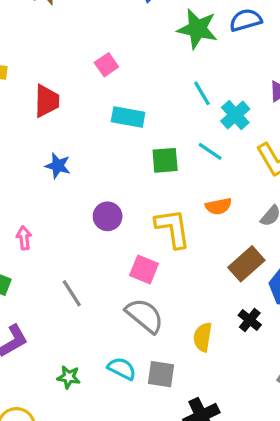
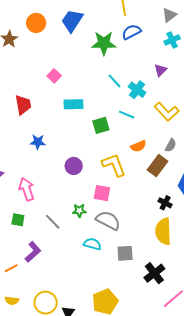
pink arrow: (24, 238) -> (27, 189), size x1.6
brown rectangle: (246, 264) -> (157, 166), moved
gray line: (72, 293) -> (53, 222), moved
black cross: (250, 320) -> (165, 203), moved
yellow semicircle: (203, 337) -> (163, 231), moved, size x1.5
cyan semicircle: (122, 369) -> (92, 244), moved
green star: (69, 377) -> (79, 211), moved

